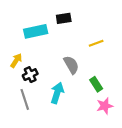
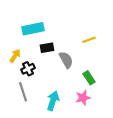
black rectangle: (64, 18) -> (47, 48), moved
cyan arrow: (57, 93) -> (53, 101), moved
pink star: (105, 106) -> (83, 98), moved

